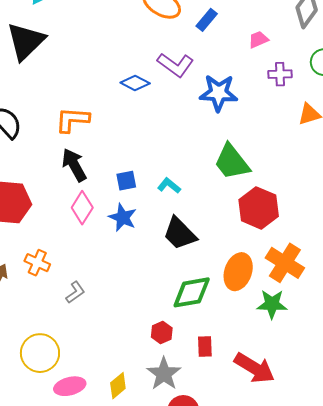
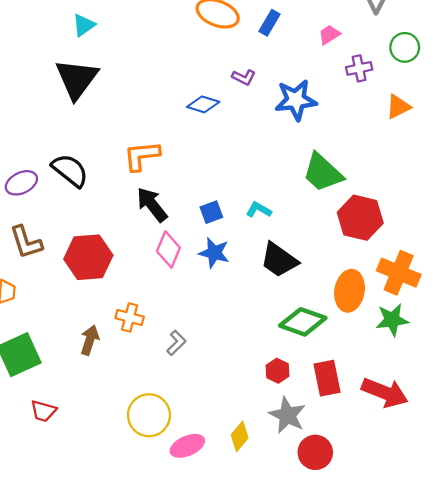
purple L-shape: (175, 65) -> (244, 77), size x0.6
green diamond: (192, 292) -> (303, 322), turned 39
red rectangle: (205, 347) -> (327, 378), size x1.5

